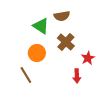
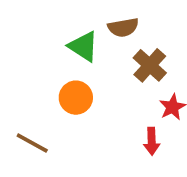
brown cross: (66, 42) -> (150, 65), moved
brown line: (26, 75) -> (32, 143), moved, turned -30

